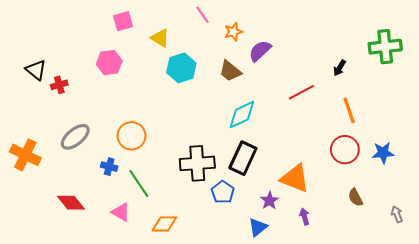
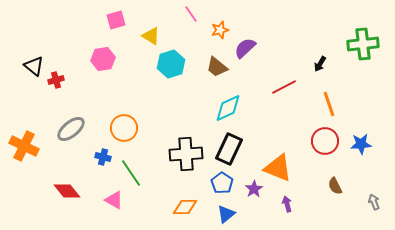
blue pentagon: (223, 192) -> (222, 183), moved
orange diamond: (164, 224) -> (185, 207), moved
blue triangle: (258, 227) -> (226, 214), moved

